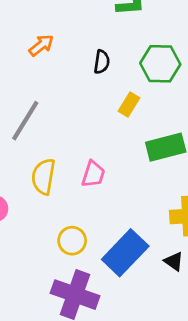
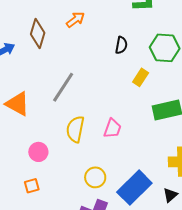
orange arrow: (41, 45) -> (75, 20), moved
black triangle: (174, 261) -> (170, 195), turned 42

